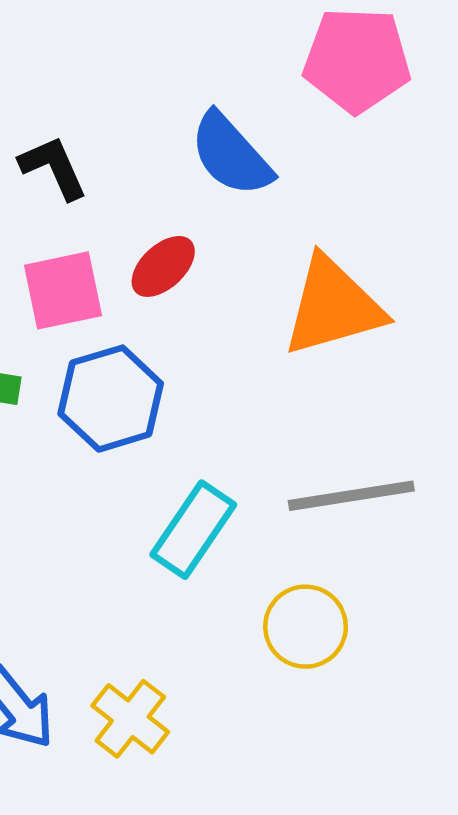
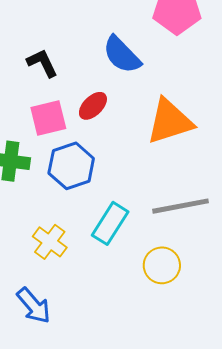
yellow cross: (130, 719) -> (50, 242), moved

